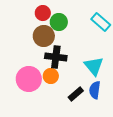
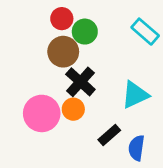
black cross: (56, 57) -> (80, 82), turned 35
cyan triangle: (94, 66) -> (135, 95), turned 45
blue semicircle: (95, 90) -> (137, 148), moved

